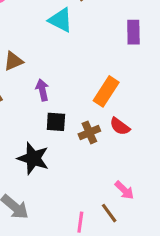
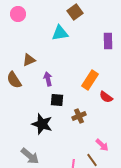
cyan triangle: (61, 20) -> (60, 33), turned -36
red semicircle: (120, 126) -> (106, 97), moved
brown cross: (89, 132) -> (79, 116), moved

